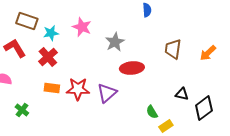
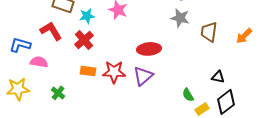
gray star: (115, 42) -> (180, 18), moved, turned -30
red ellipse: (132, 68) -> (149, 49), moved
black diamond: (204, 108) -> (226, 102), moved

